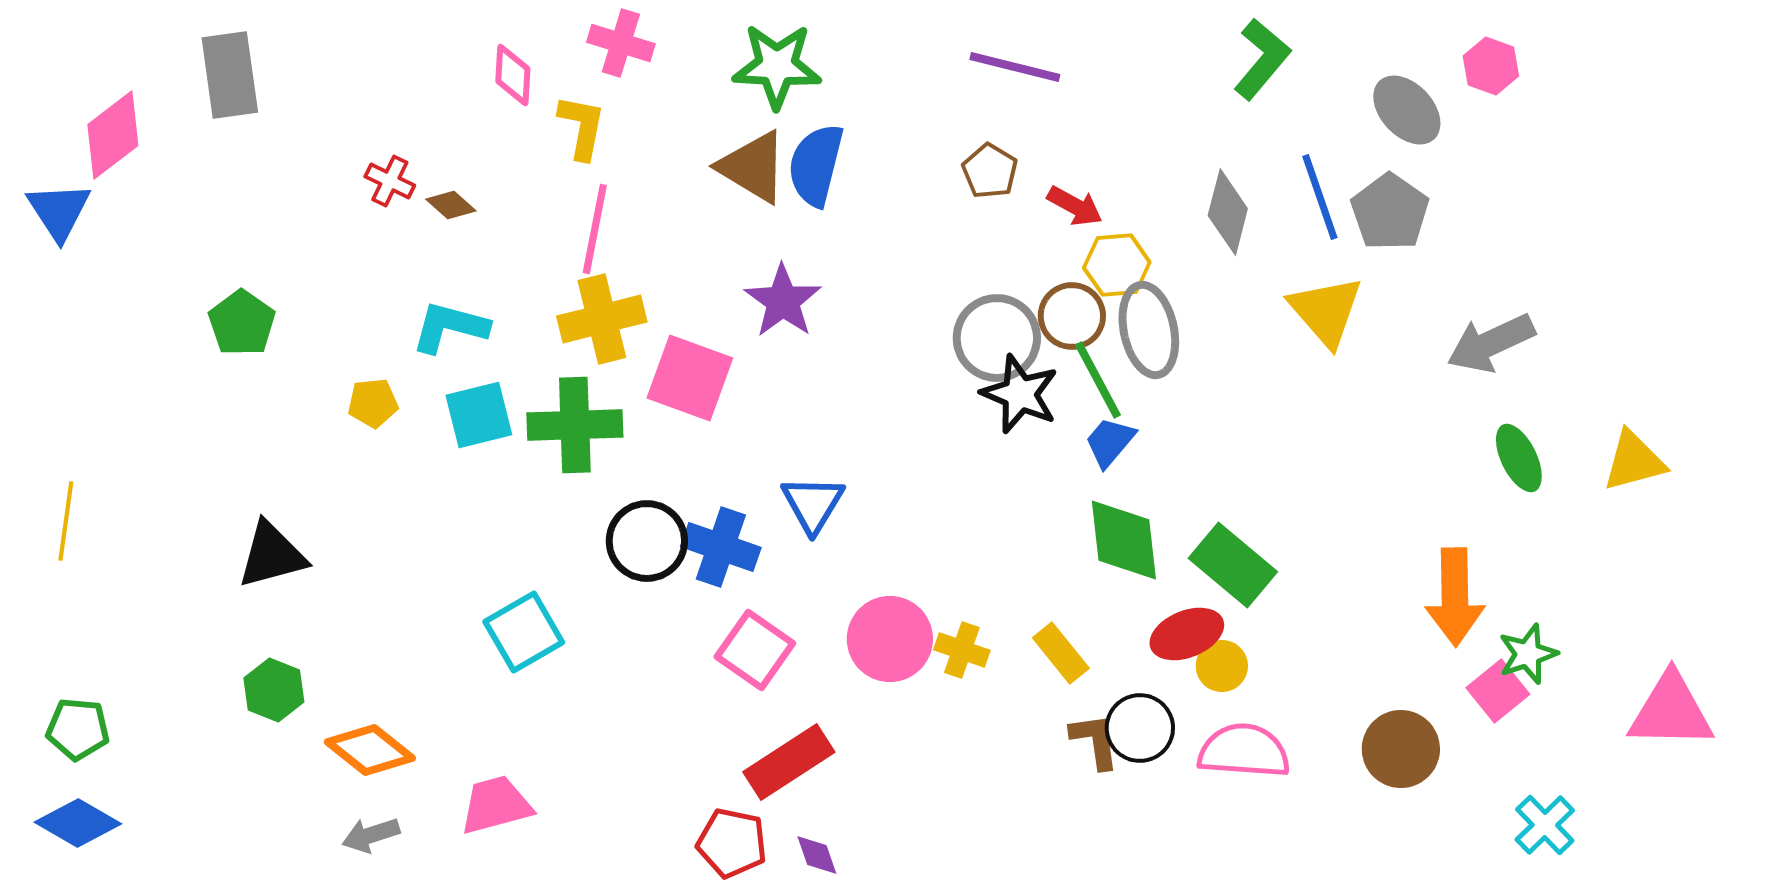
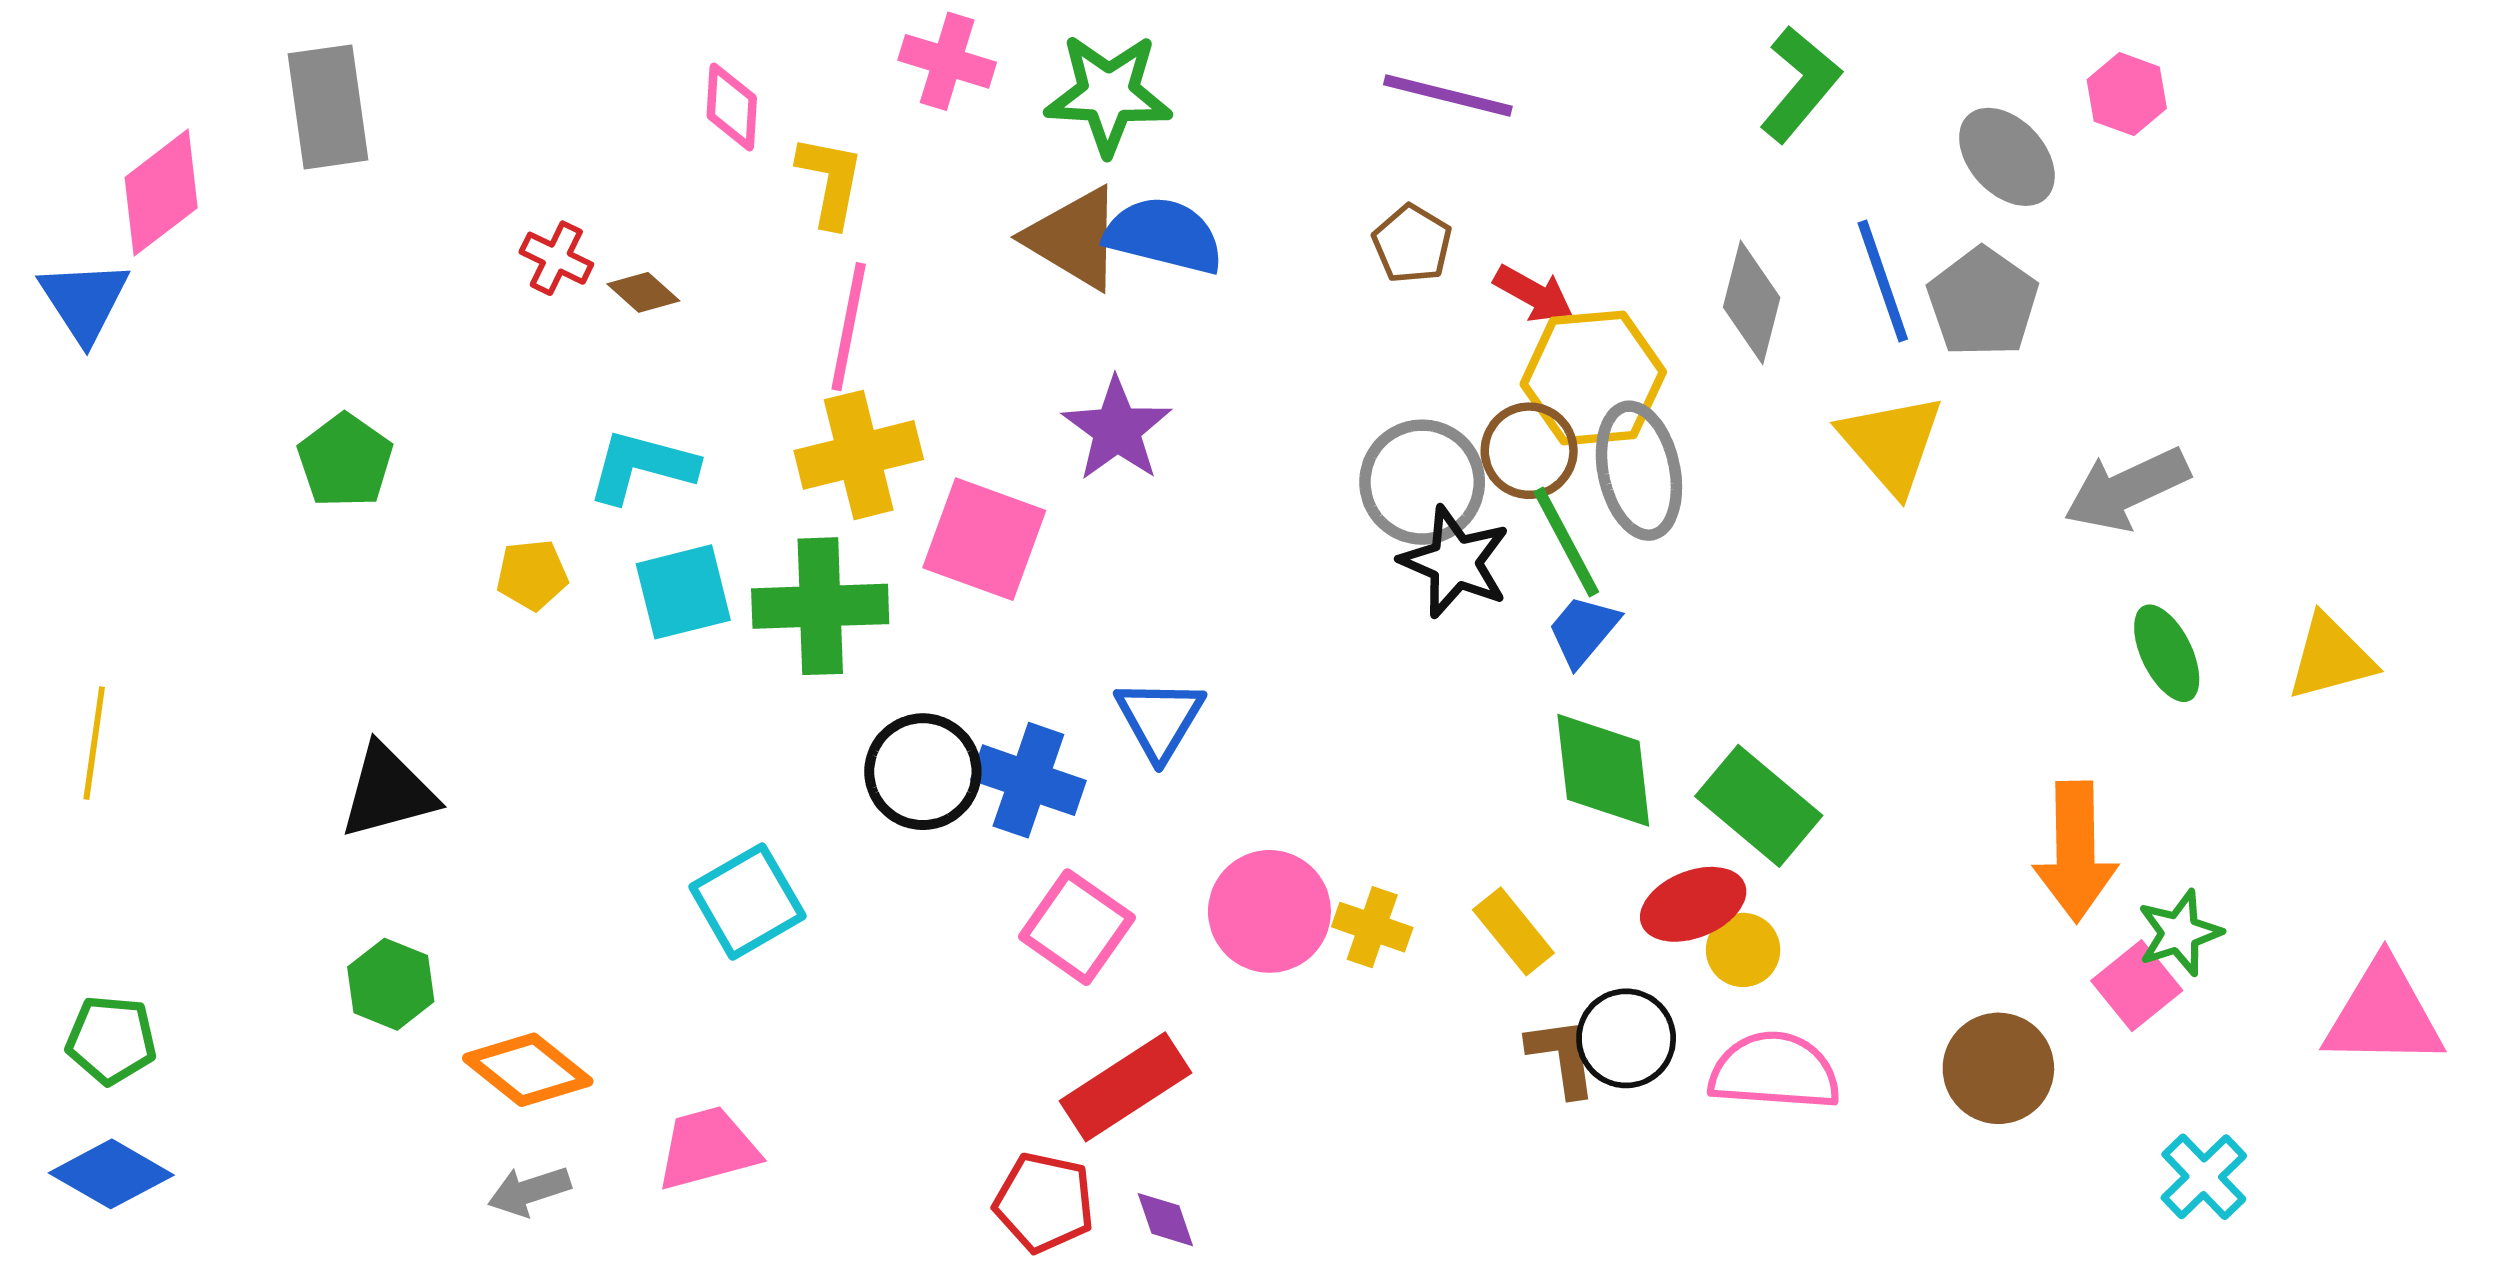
pink cross: (621, 43) -> (947, 61), moved
blue semicircle: (816, 165) -> (1164, 235), turned 90
yellow hexagon: (1117, 265) -> (1593, 378), size x1.5

